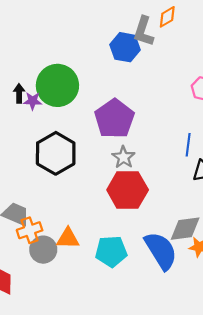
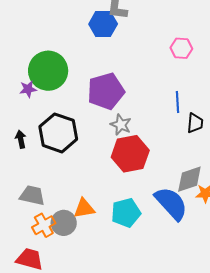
black arrow: (19, 93) -> (21, 139), moved
purple pentagon: (114, 119) -> (106, 91), turned 30
orange cross: (30, 230) -> (44, 225), moved

